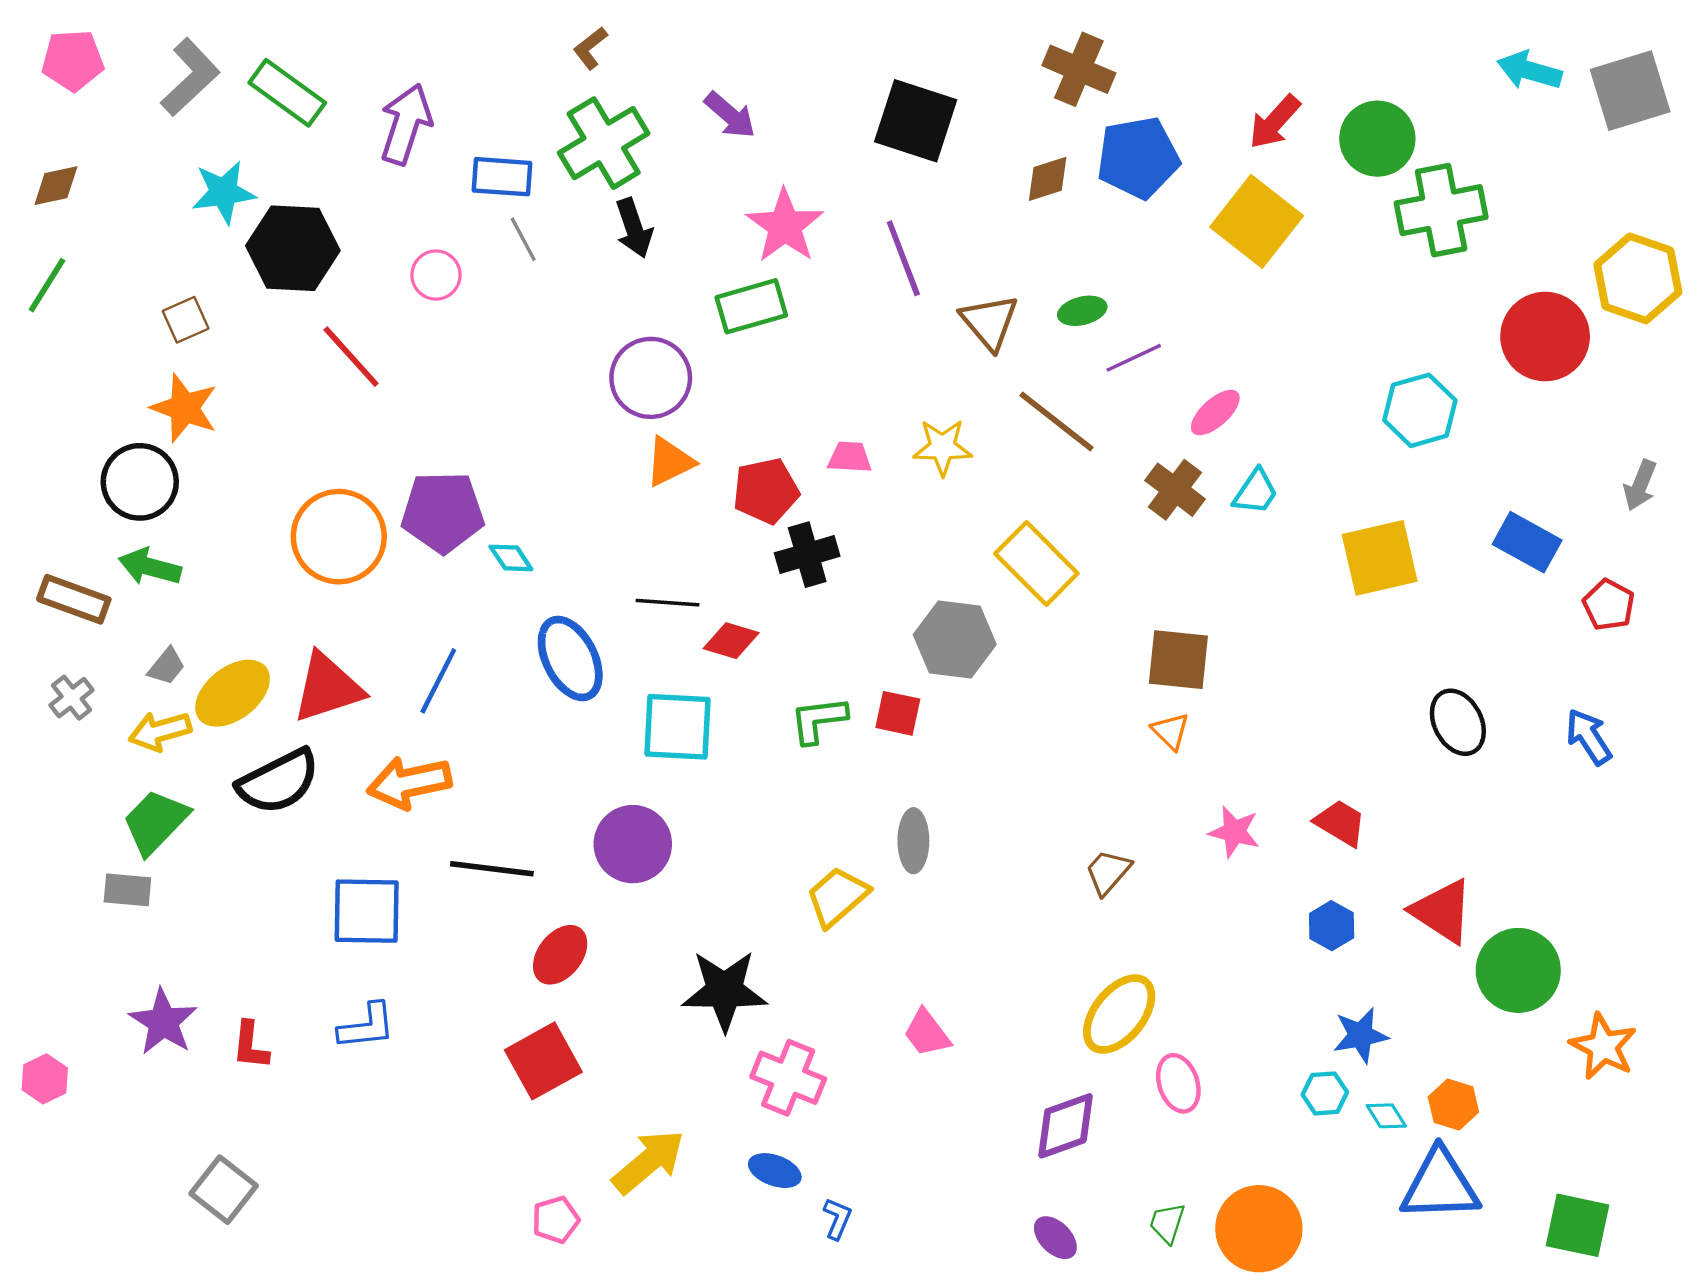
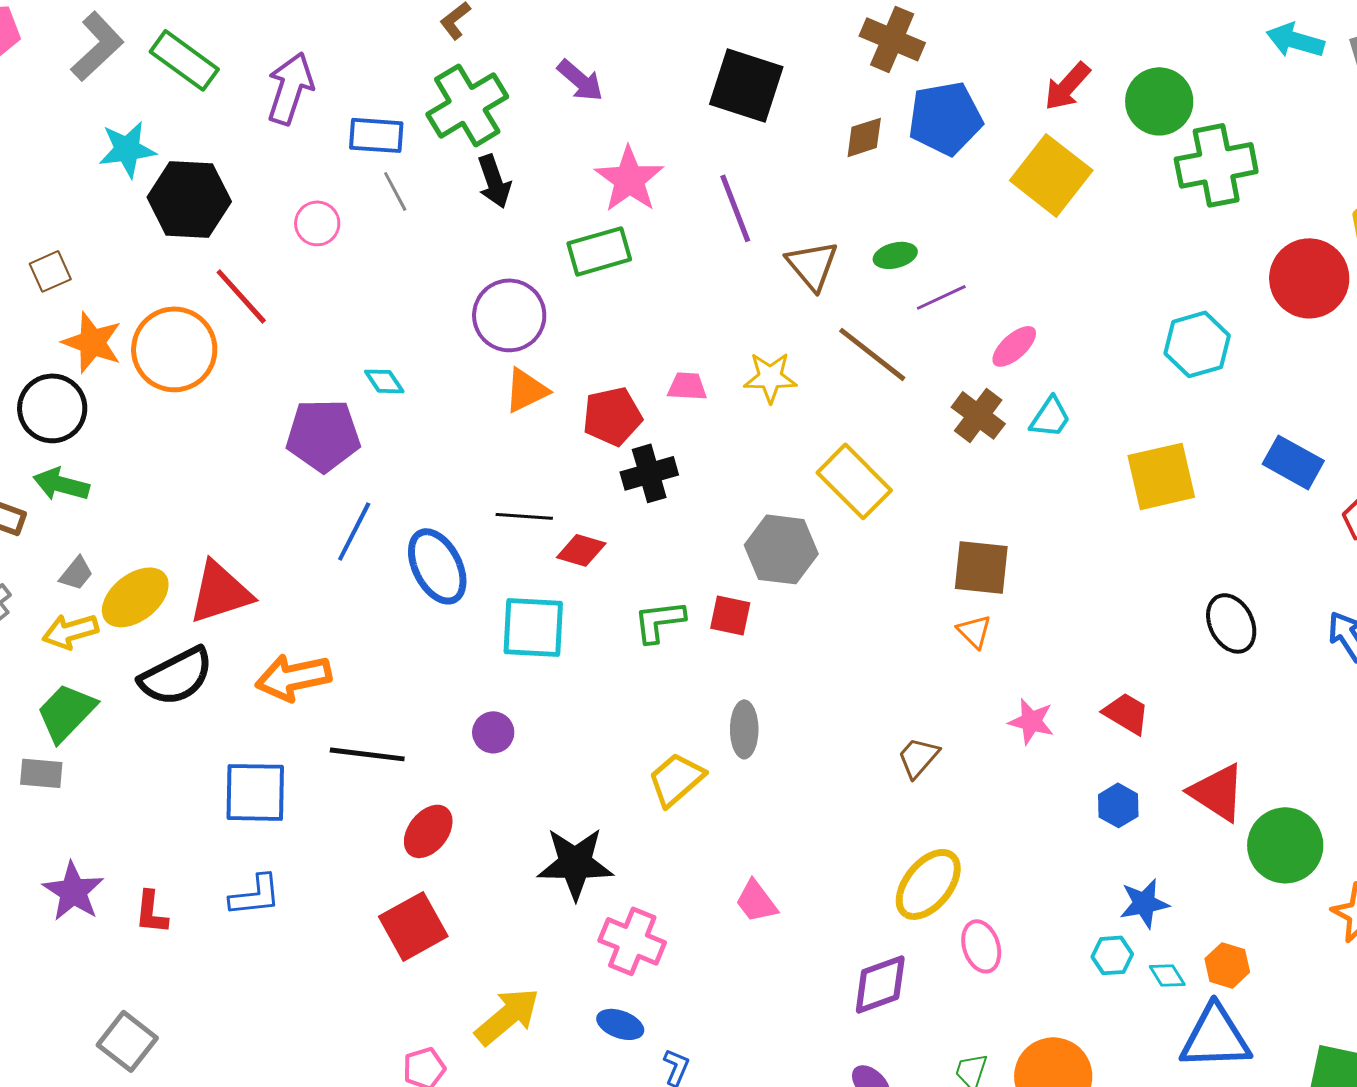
brown square: (186, 320) -> (50, 271), moved
orange circle: (339, 537) -> (174, 349), moved
cyan diamond: (511, 558) -> (384, 381), moved
blue line: (438, 681) -> (354, 531), moved
purple circle: (633, 844) -> (493, 732), size x0.6

